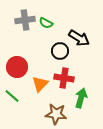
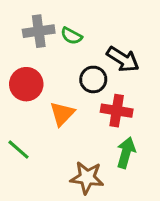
red circle: (17, 67) -> (26, 84), moved
red cross: (64, 78) -> (117, 111), moved
orange triangle: (40, 84) -> (62, 114), moved

